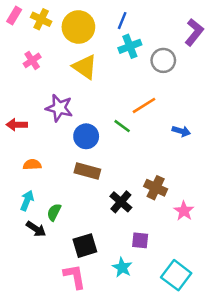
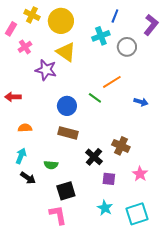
pink rectangle: (14, 15) -> (11, 29), moved
blue line: (122, 21) -> (115, 16), moved
purple star: (59, 108) -> (46, 70), moved
pink star: (184, 211) -> (140, 174), moved
green semicircle: (54, 212) -> (51, 165), moved, turned -112
purple square: (140, 240) -> (109, 179), moved
cyan star: (122, 267) -> (105, 208), moved
cyan square: (176, 275) -> (137, 214), turned 35

